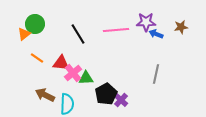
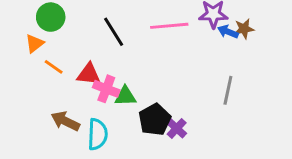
brown star: (181, 27) -> (244, 29), moved
orange triangle: (24, 34) -> (35, 43), moved
pink cross: (73, 73) -> (106, 89), turned -30

